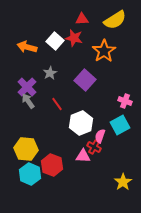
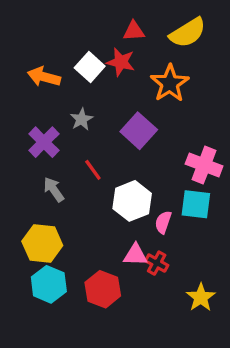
gray arrow: (28, 101) -> (54, 190), moved
pink cross: (125, 101) -> (204, 165), size x1.5
cyan square: (120, 125) -> (196, 204), turned 36
red cross: (94, 147) -> (157, 263), moved
red hexagon: (52, 165) -> (103, 289), moved

